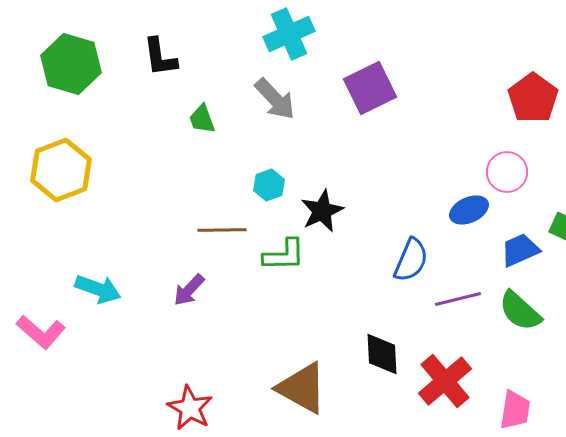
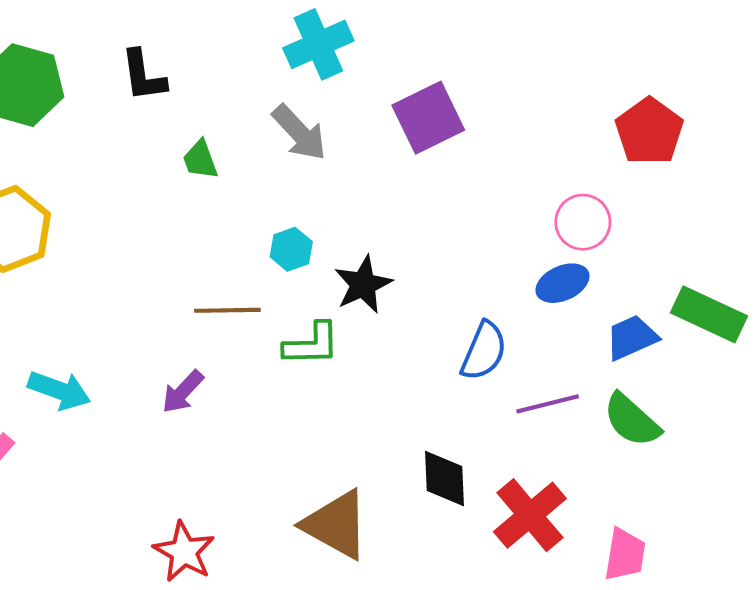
pink circle: (507, 172) -> (583, 222), moved

